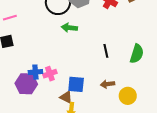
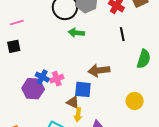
black line: (106, 51) -> (122, 34), moved
blue cross: (35, 72) -> (42, 77), turned 32
brown arrow: (107, 84) -> (99, 70), moved, size x1.5

